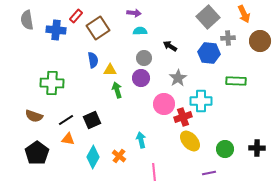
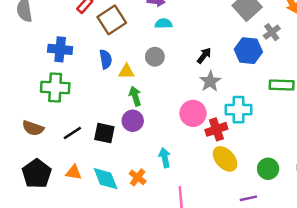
blue cross: (56, 30) -> (60, 49), moved
gray cross: (228, 38) -> (272, 32), turned -32
black arrow: (170, 46) -> (204, 56), moved, turned 96
gray circle: (144, 58) -> (155, 57), moved
purple circle: (141, 78) -> (133, 121), moved
black square: (92, 120) -> (104, 133), turned 36
orange triangle: (68, 139) -> (74, 172), moved
cyan diamond: (93, 157) -> (106, 179), turned -50

